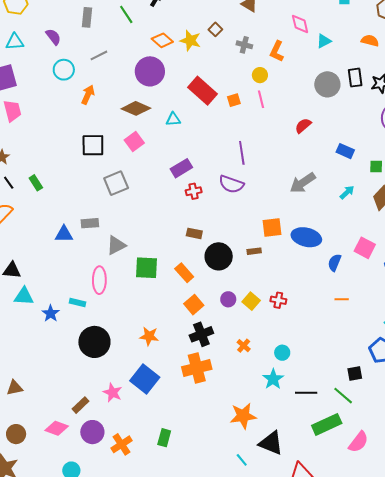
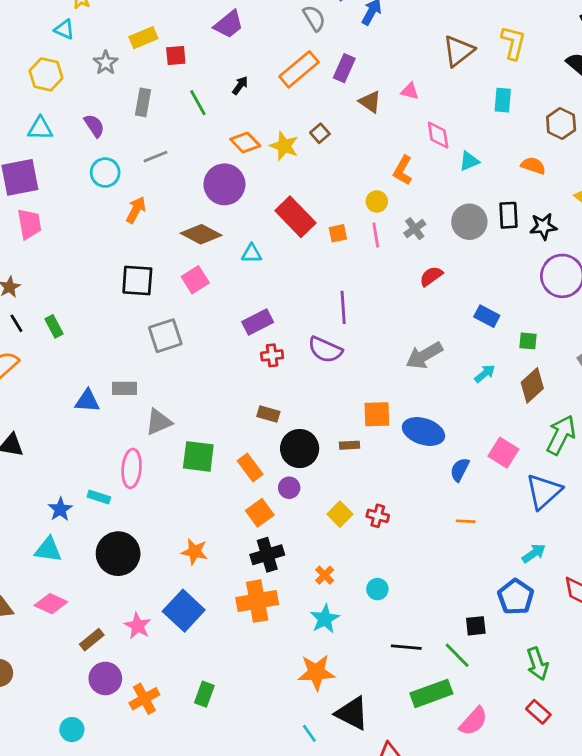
gray cross: (244, 45) -> (415, 229), moved, turned 35
cyan triangle: (24, 296) -> (48, 550), moved
purple circle: (228, 299) -> (289, 488), moved
cyan star: (273, 379) -> (325, 619), moved
pink diamond: (57, 428) -> (51, 604), moved

